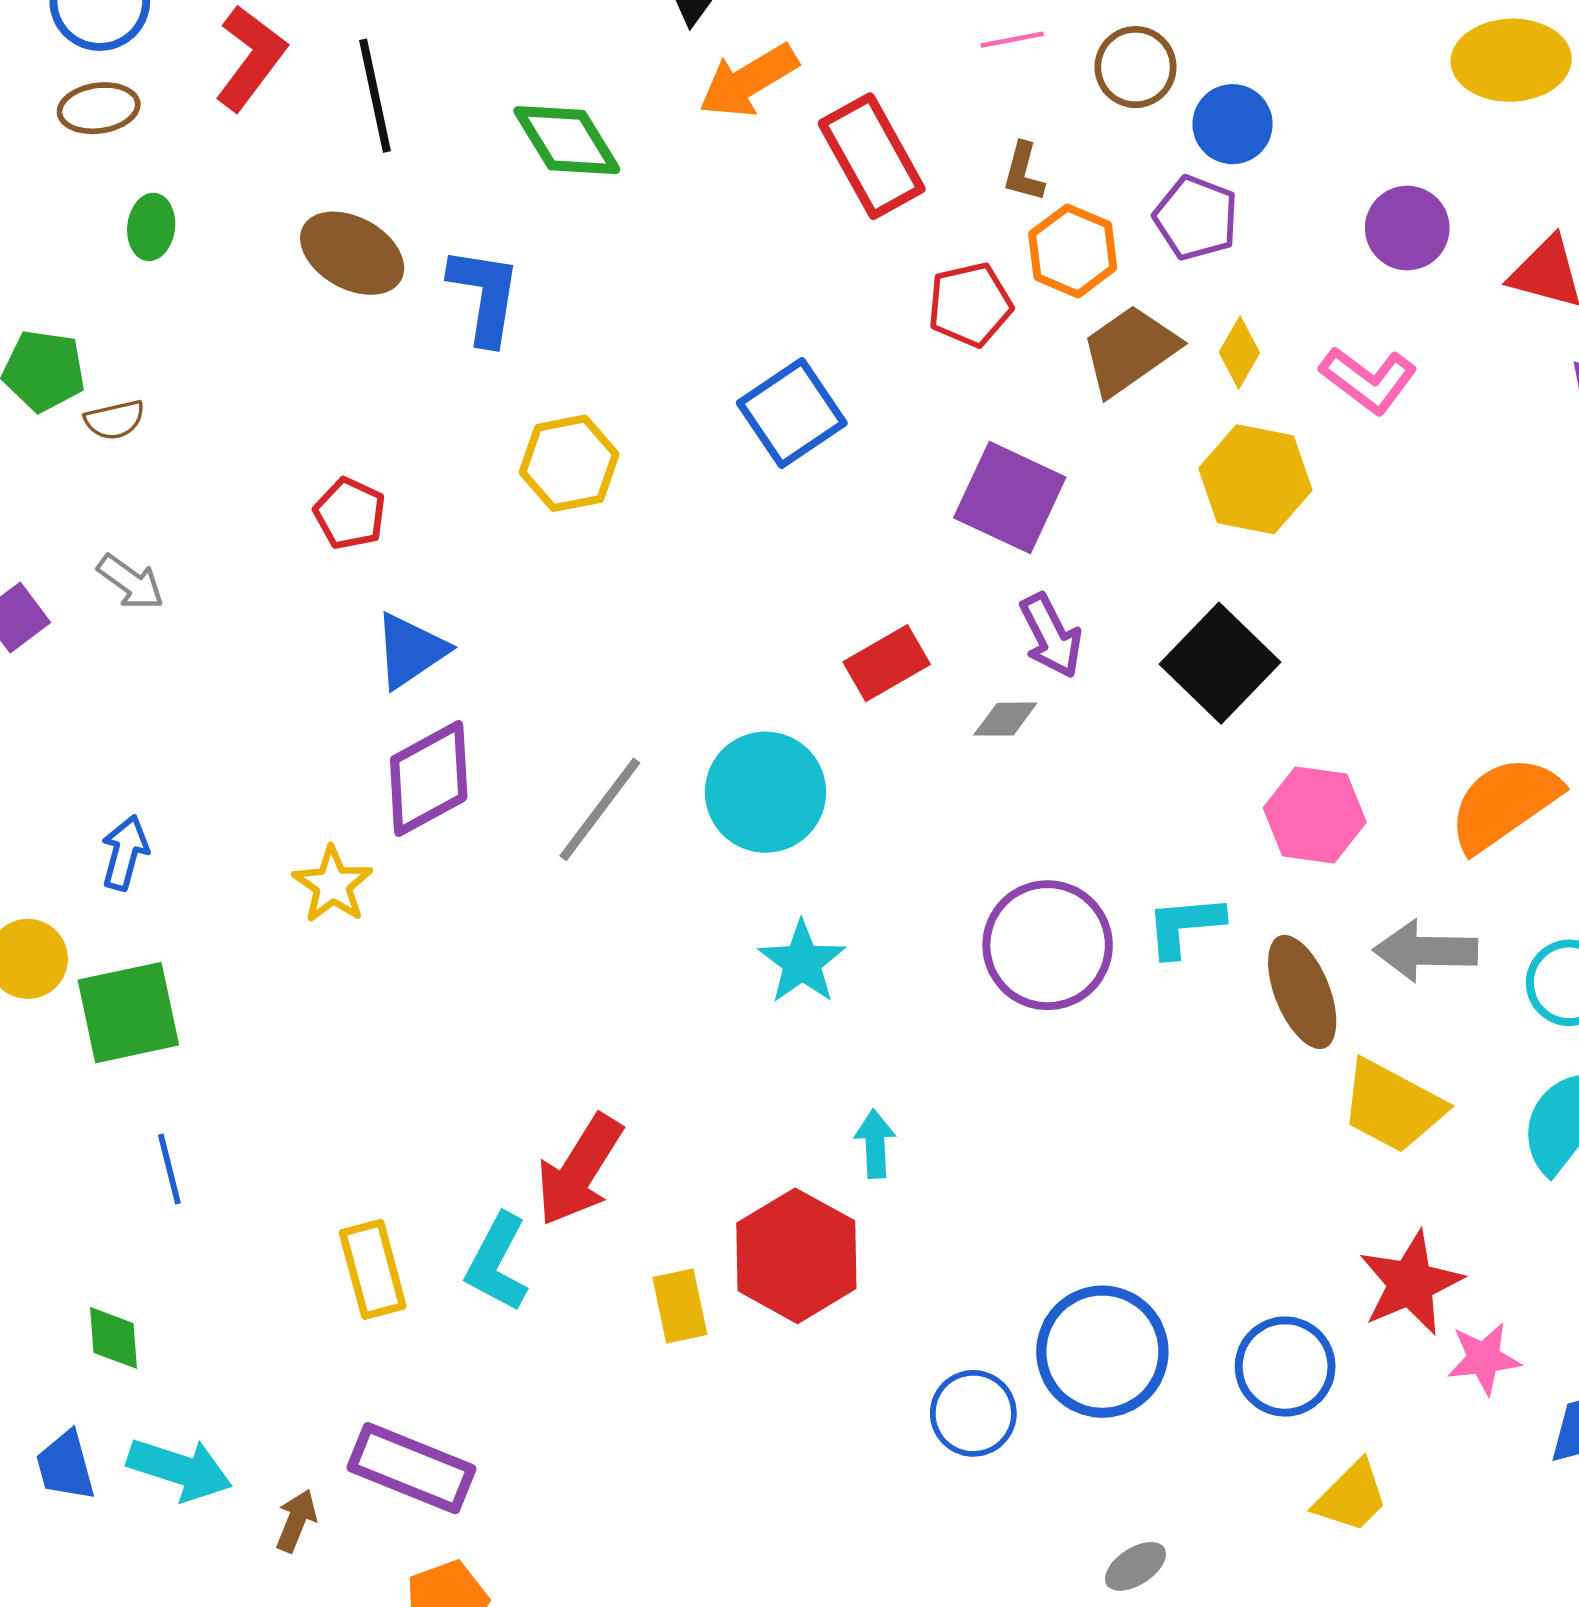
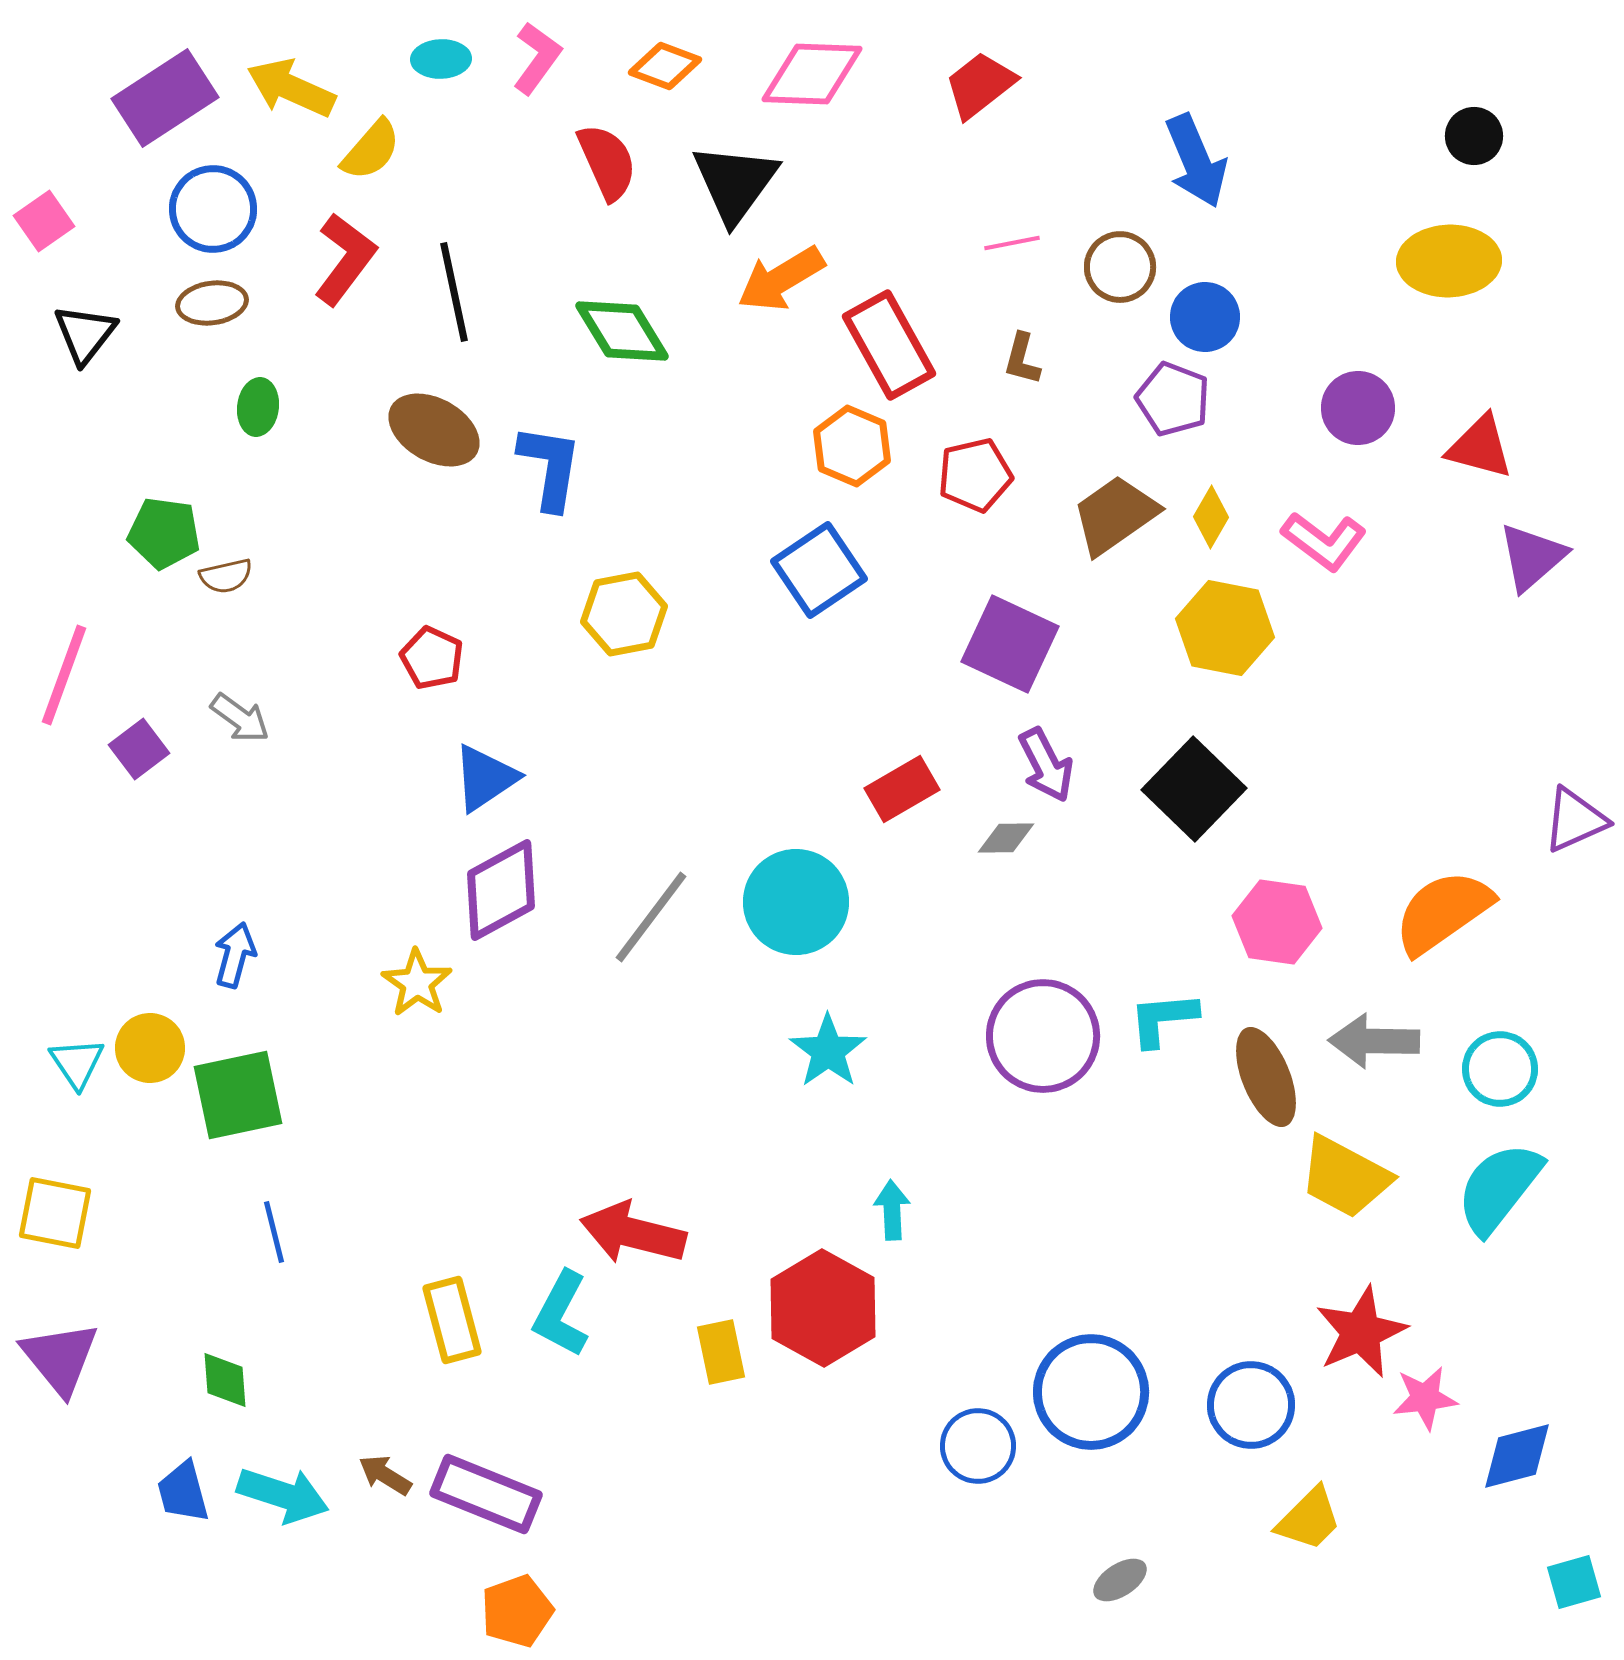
orange hexagon: (1073, 251) -> (852, 446), moved
red arrow: (579, 1170) -> (633, 1233), turned 72
brown arrow: (296, 1521) -> (385, 1475), moved, turned -80

